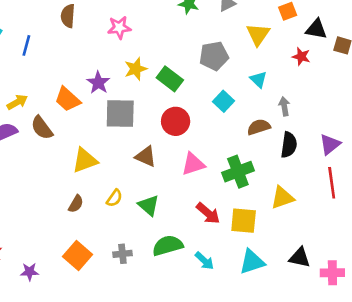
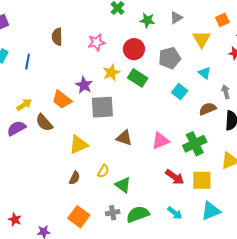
red circle: (176, 121) -> (134, 49), moved
green triangle: (149, 205) -> (123, 185), moved
green semicircle: (168, 245) -> (138, 214), moved

